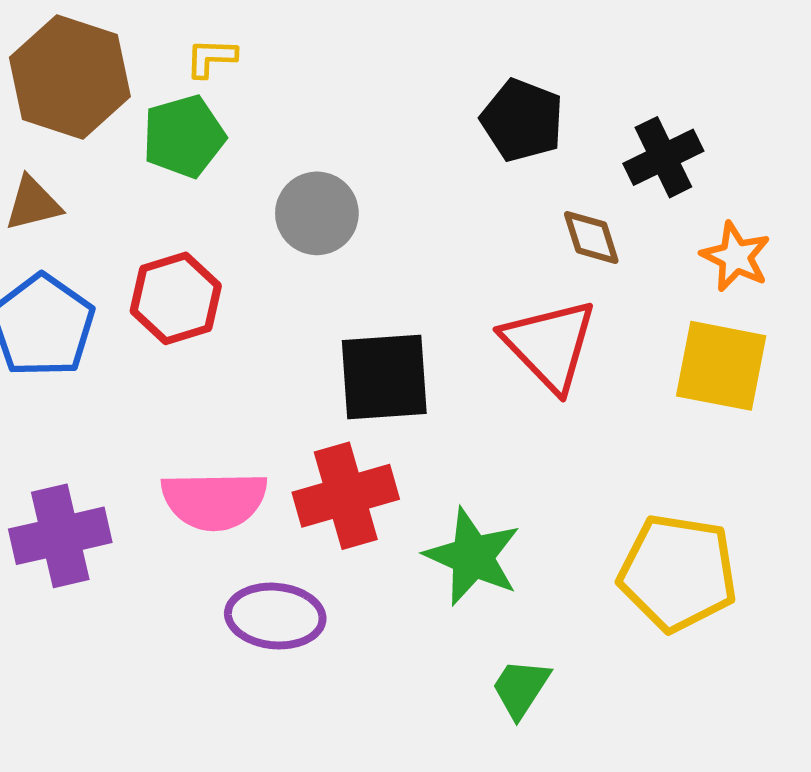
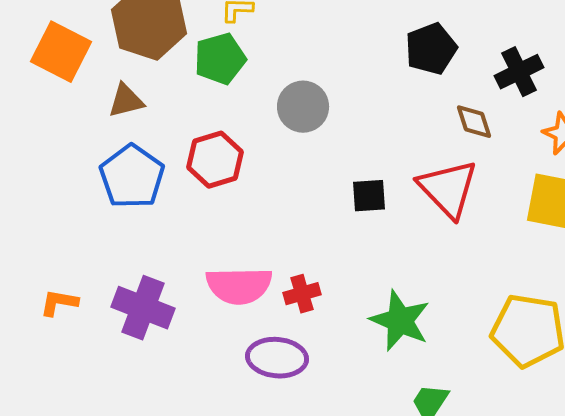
black pentagon: (522, 120) -> (431, 49), turned 30
black square: (384, 377) -> (369, 196), moved, size x0.6
red cross: (346, 496) -> (302, 294), moved, size x0.6
purple cross: (60, 536) -> (143, 308), turned 34

